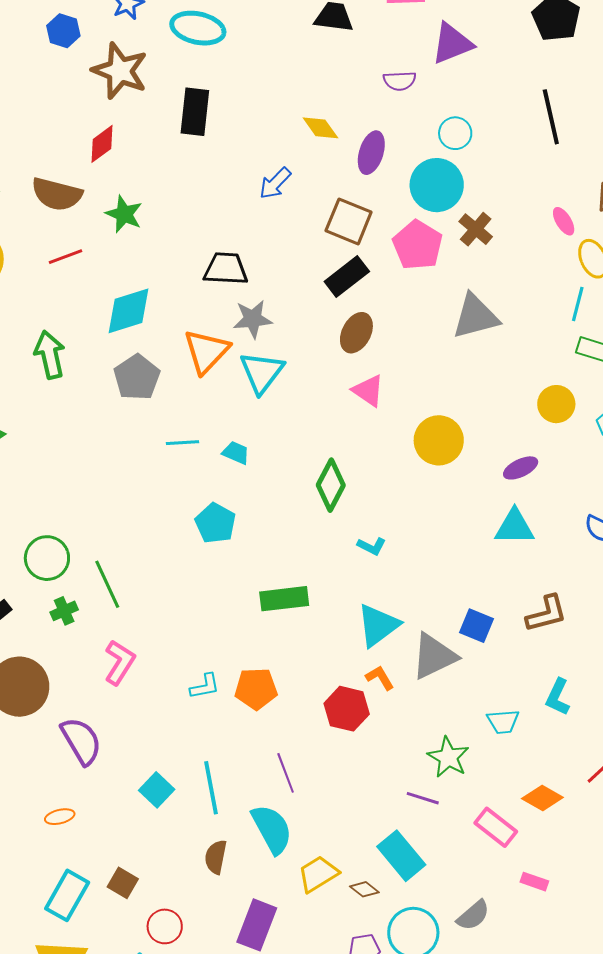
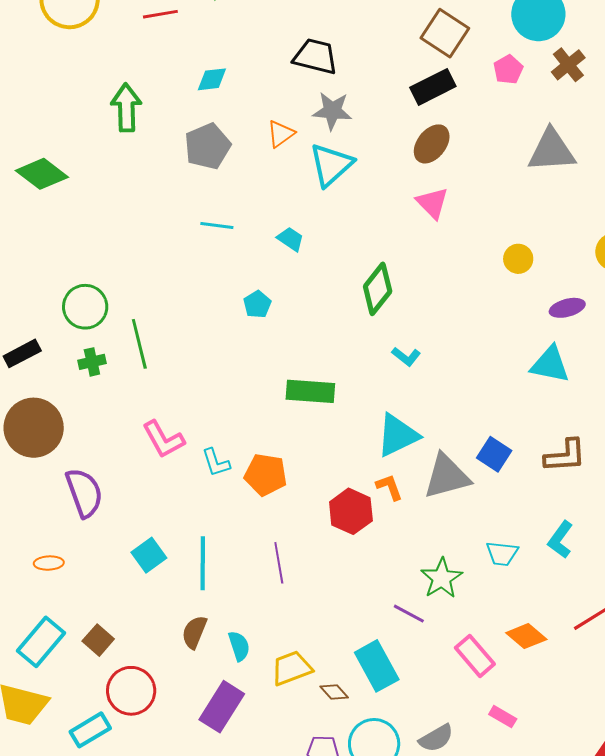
pink pentagon: (418, 245) -> (508, 70), size x0.6
cyan diamond: (128, 311) -> (212, 79), size x0.6
orange triangle: (206, 351) -> (281, 134), size x0.6
yellow circle: (439, 440) -> (518, 259), moved, size x0.6
cyan line: (182, 443) -> (217, 225), moved
cyan pentagon: (215, 523) -> (257, 304), size x0.7
pink L-shape: (120, 662) -> (163, 439), moved, turned 108
cyan L-shape: (205, 686) -> (216, 463), turned 72
cyan semicircle: (272, 829) -> (239, 646), moved, size x0.6
red circle: (165, 926) -> (131, 691), size x1.4

